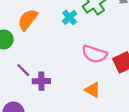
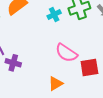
orange triangle: (93, 90) -> (56, 84), turned 42

